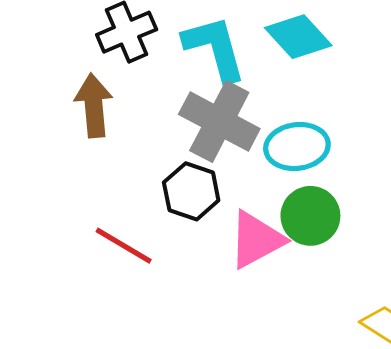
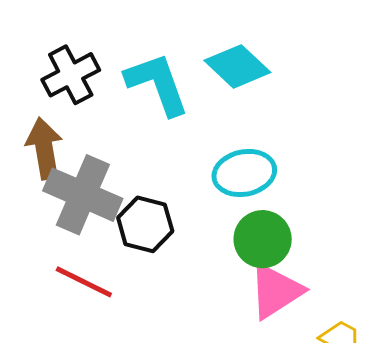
gray cross: (219, 121) -> (83, 195), moved
pink triangle: (256, 240) -> (276, 291), moved

